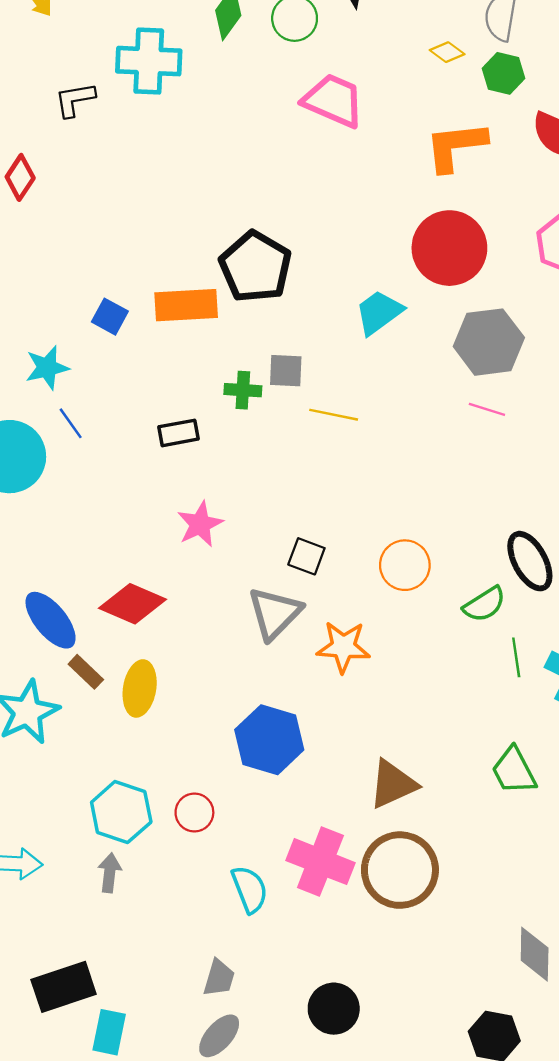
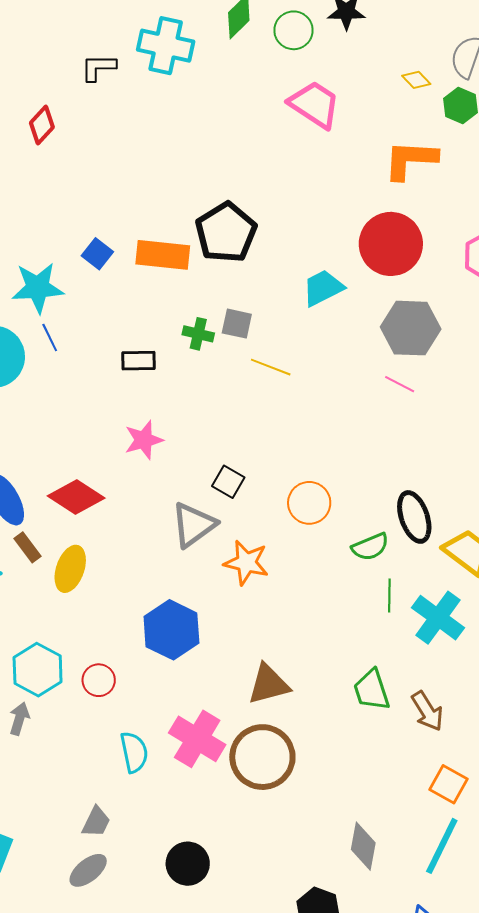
cyan star: (47, 368) -> (38, 288), size x1.4

